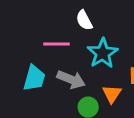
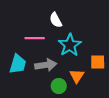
gray arrow: (71, 79) -> (46, 65), turned -30

